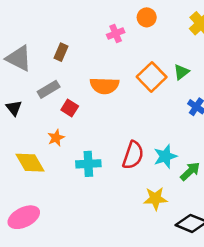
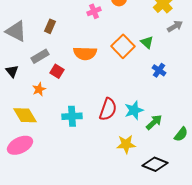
green triangle: (181, 72) -> (147, 42), turned -40
orange star: (56, 138) -> (39, 89), moved
pink ellipse: (24, 217) -> (20, 145), moved

